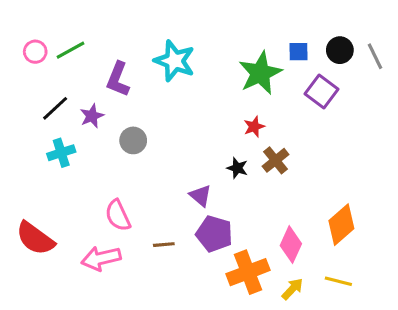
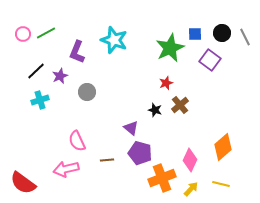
red semicircle: (35, 238) -> (23, 183), moved

